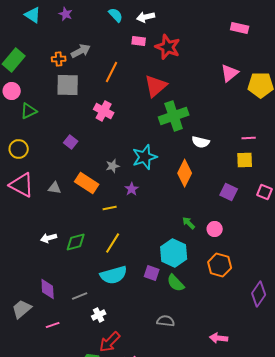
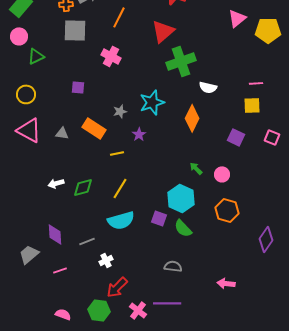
purple square: (71, 142) -> (78, 87), turned -32

